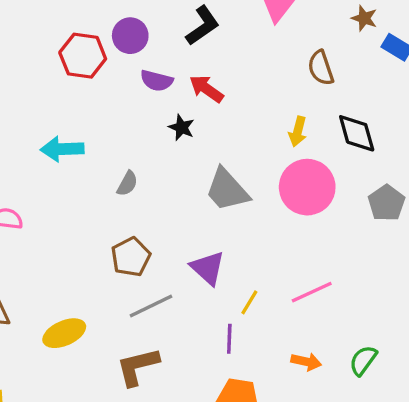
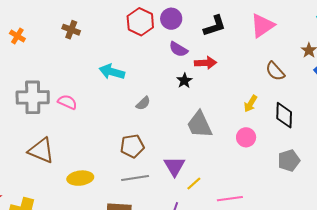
brown semicircle: (321, 68) -> (275, 71), turned -40
red arrow: (206, 89) -> (206, 63), turned 125
pink circle: (307, 187) -> (246, 137), size x0.6
yellow line: (249, 302) -> (194, 184), moved

